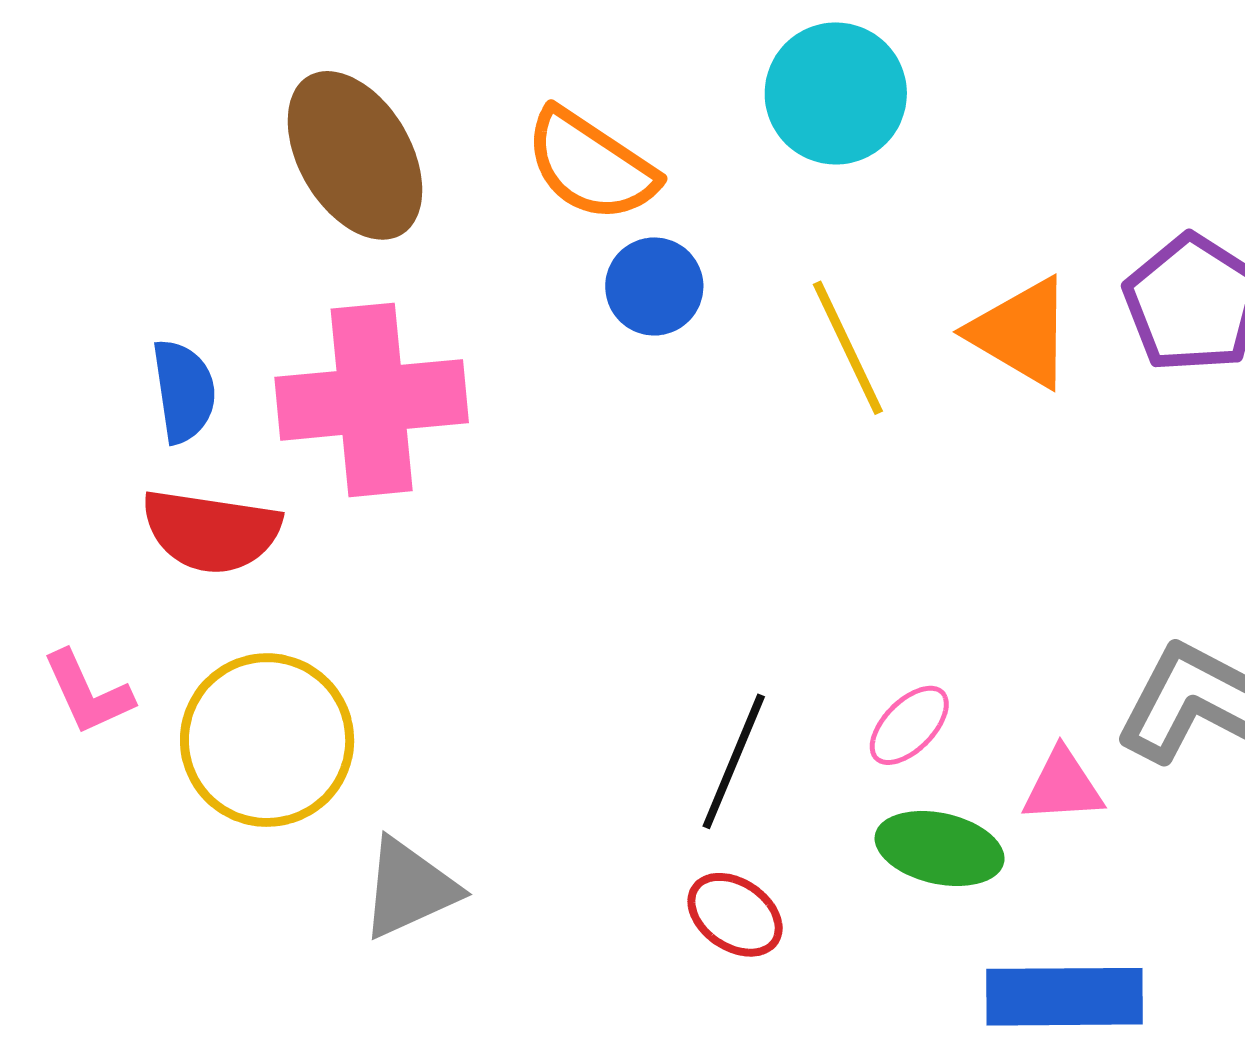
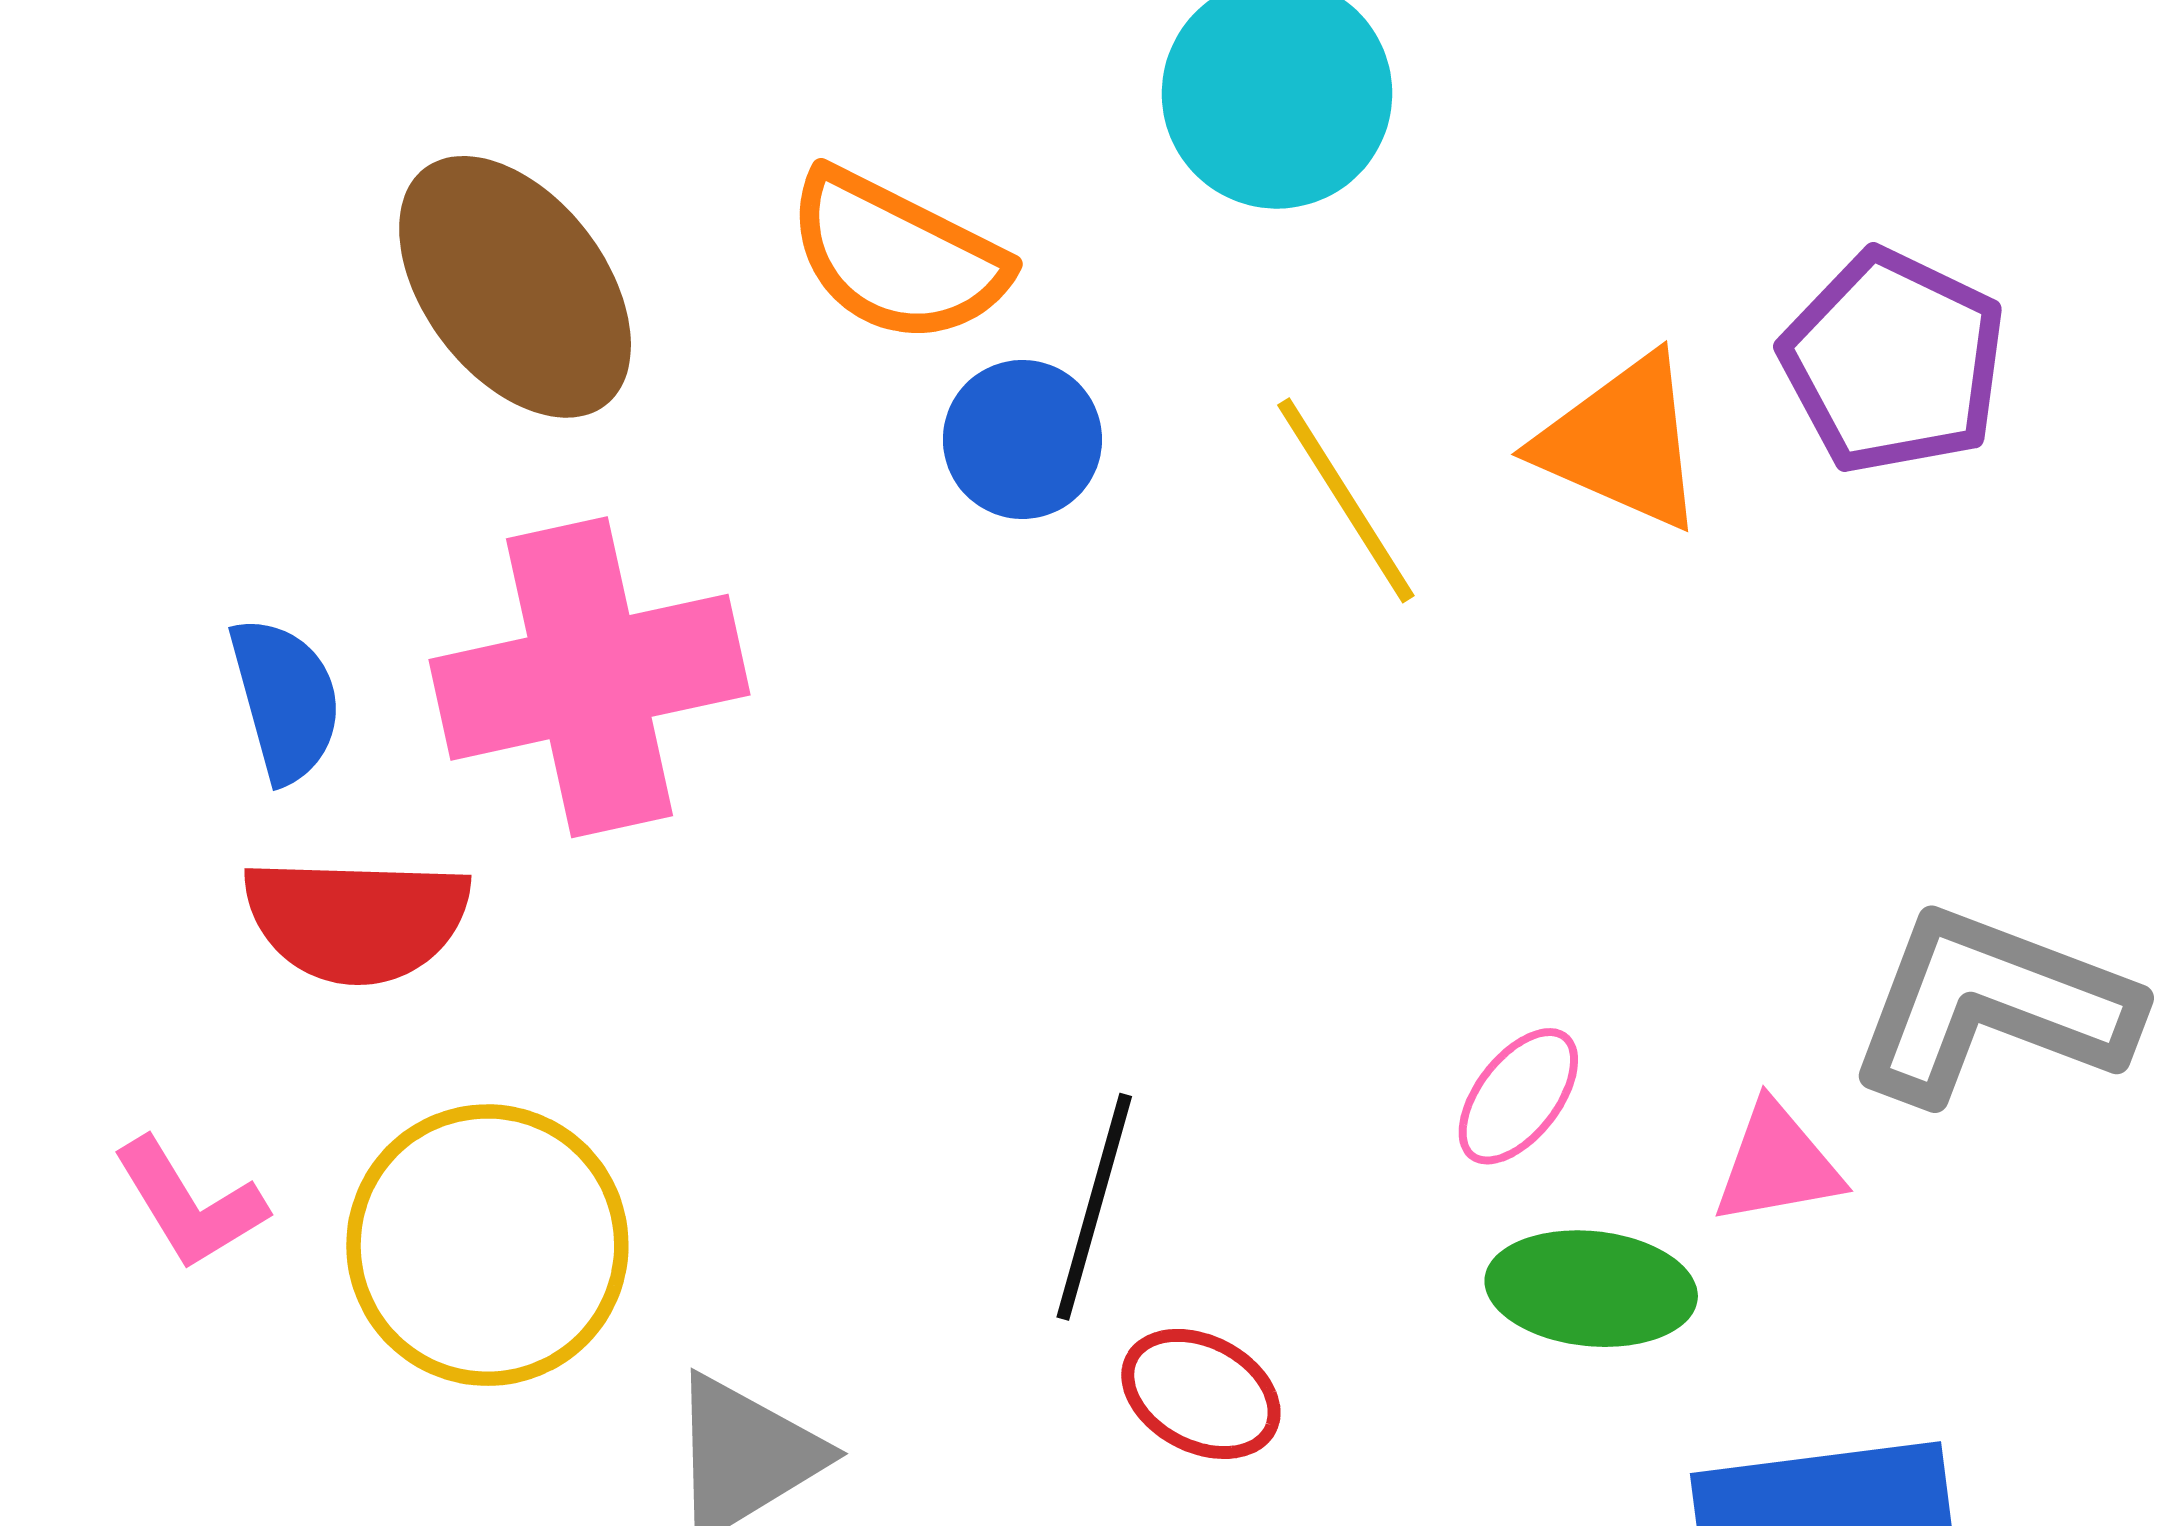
black line: (734, 761) -> (1094, 1207), moved
red ellipse: (735, 915) -> (1201, 1394), moved

